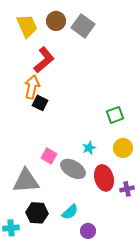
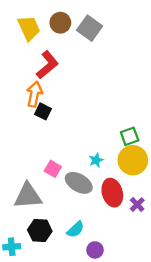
green square: (115, 115) -> (130, 136), moved
yellow circle: (123, 148) -> (133, 160), size x1.4
purple cross: (127, 189) -> (137, 205), turned -32

